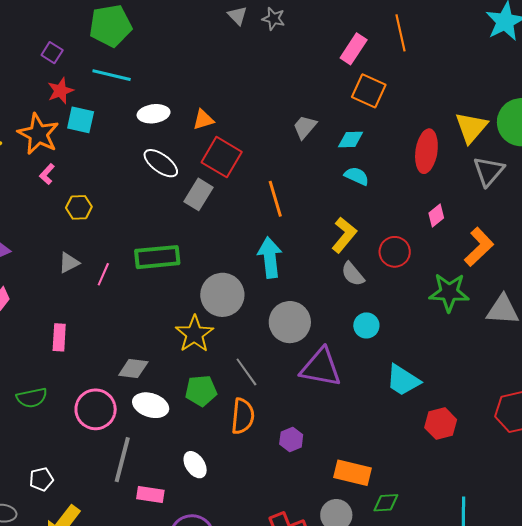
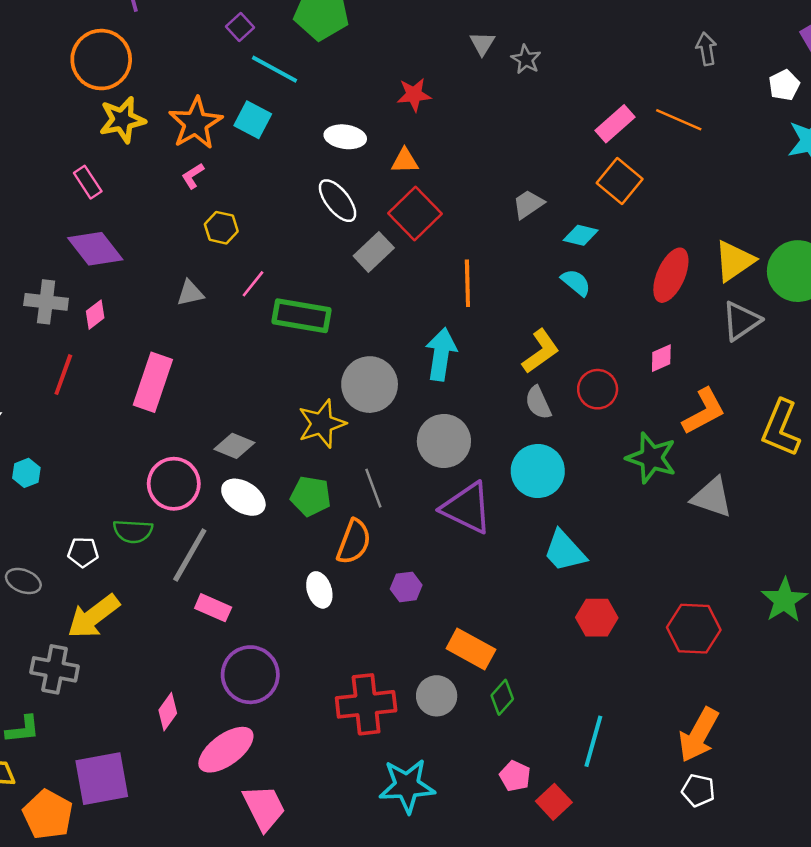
orange line: (401, 33) -> (679, 120), turned -69
cyan line: (112, 75) -> (275, 69), moved
red star: (60, 91) -> (414, 95), moved
pink line: (103, 274) -> (253, 284), moved
cyan circle: (366, 325) -> (538, 471), size x1.6
pink rectangle: (59, 337) -> (153, 382), size x1.6
green semicircle: (32, 398) -> (133, 531), moved
white ellipse: (195, 465) -> (319, 590), moved
green diamond: (386, 503) -> (502, 697), turned -60

